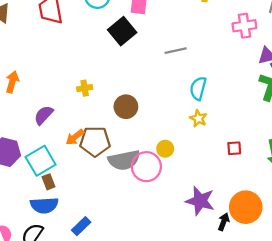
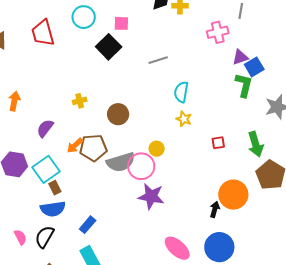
purple star: (200, 201) -> (151, 196), moved

